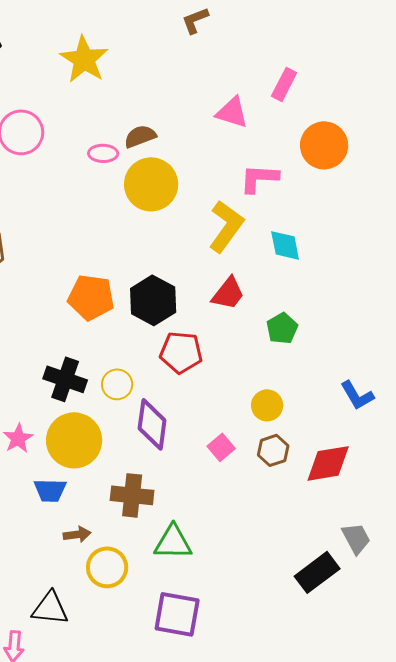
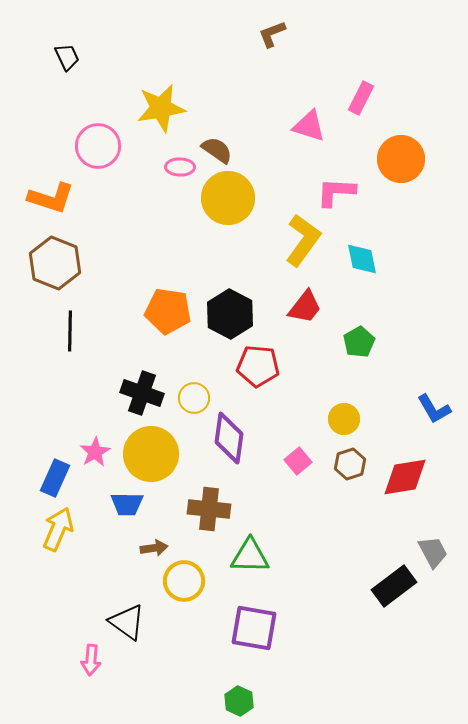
yellow star: (84, 59) -> (161, 108), moved, turned 30
brown semicircle: (140, 136) -> (217, 150), turned 56
black triangle: (50, 608) -> (127, 622), turned 30

